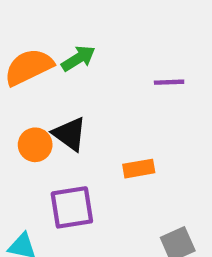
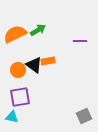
orange rectangle: (139, 169) -> (48, 61), moved
purple square: (72, 207) -> (20, 97), moved

